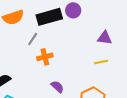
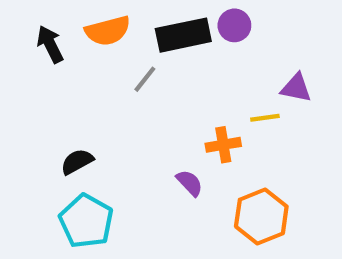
orange cross: (45, 57) -> (223, 145), moved
yellow line: (101, 62) -> (265, 118), moved

